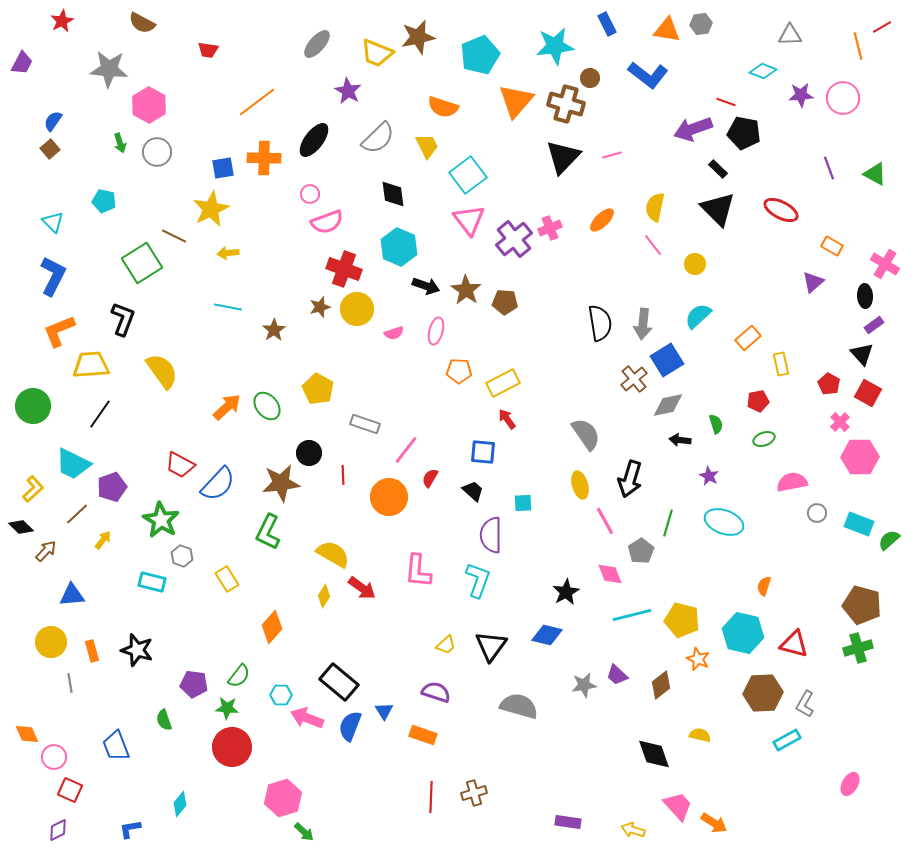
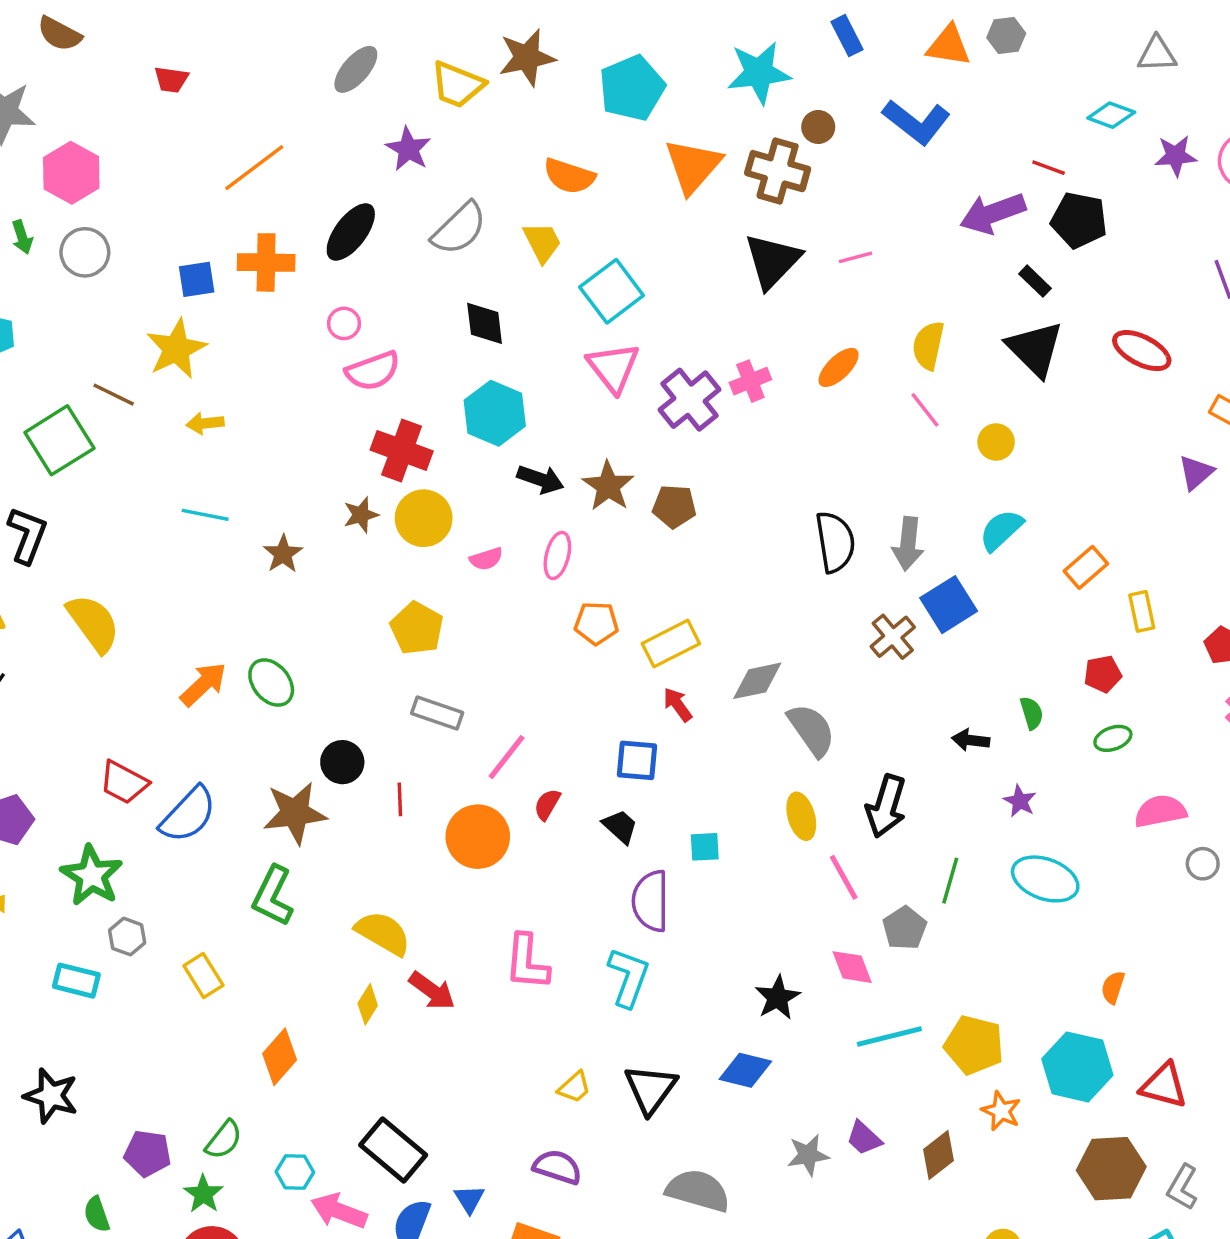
yellow pentagon: (318, 389) -> (417, 628), moved
gray diamond: (668, 405) -> (757, 681), moved
green star: (227, 708) -> (203, 1194), turned 30

